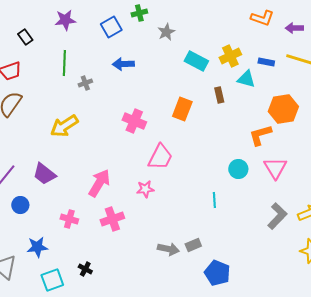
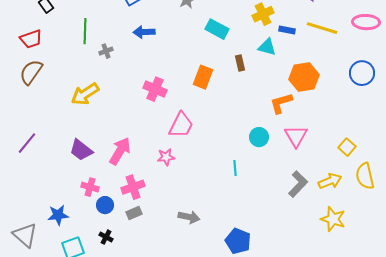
yellow cross: (230, 56) -> (263, 14), moved
purple trapezoid: (44, 174) -> (81, 150), moved
blue circle: (20, 205) -> (105, 205), moved
gray rectangle: (193, 245) -> (134, 213), moved

